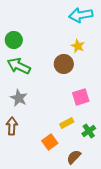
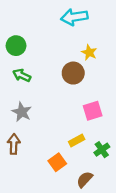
cyan arrow: (81, 15) -> (74, 17), moved
green arrow: (19, 66) -> (22, 75), size x0.7

